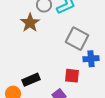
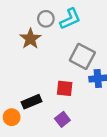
red square: (72, 76) -> (65, 88), moved

